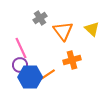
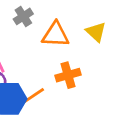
orange triangle: (63, 31) -> (55, 35), turned -50

